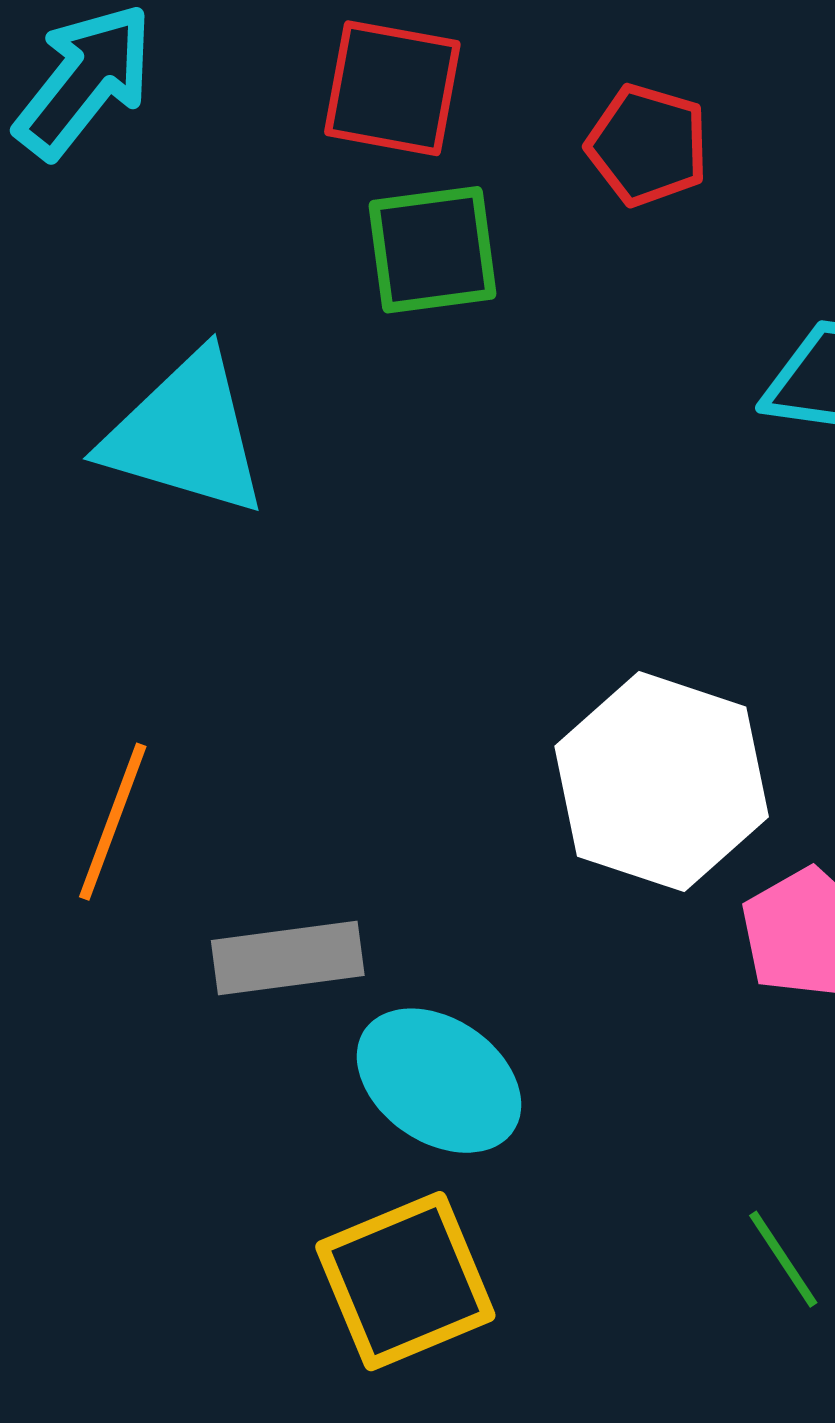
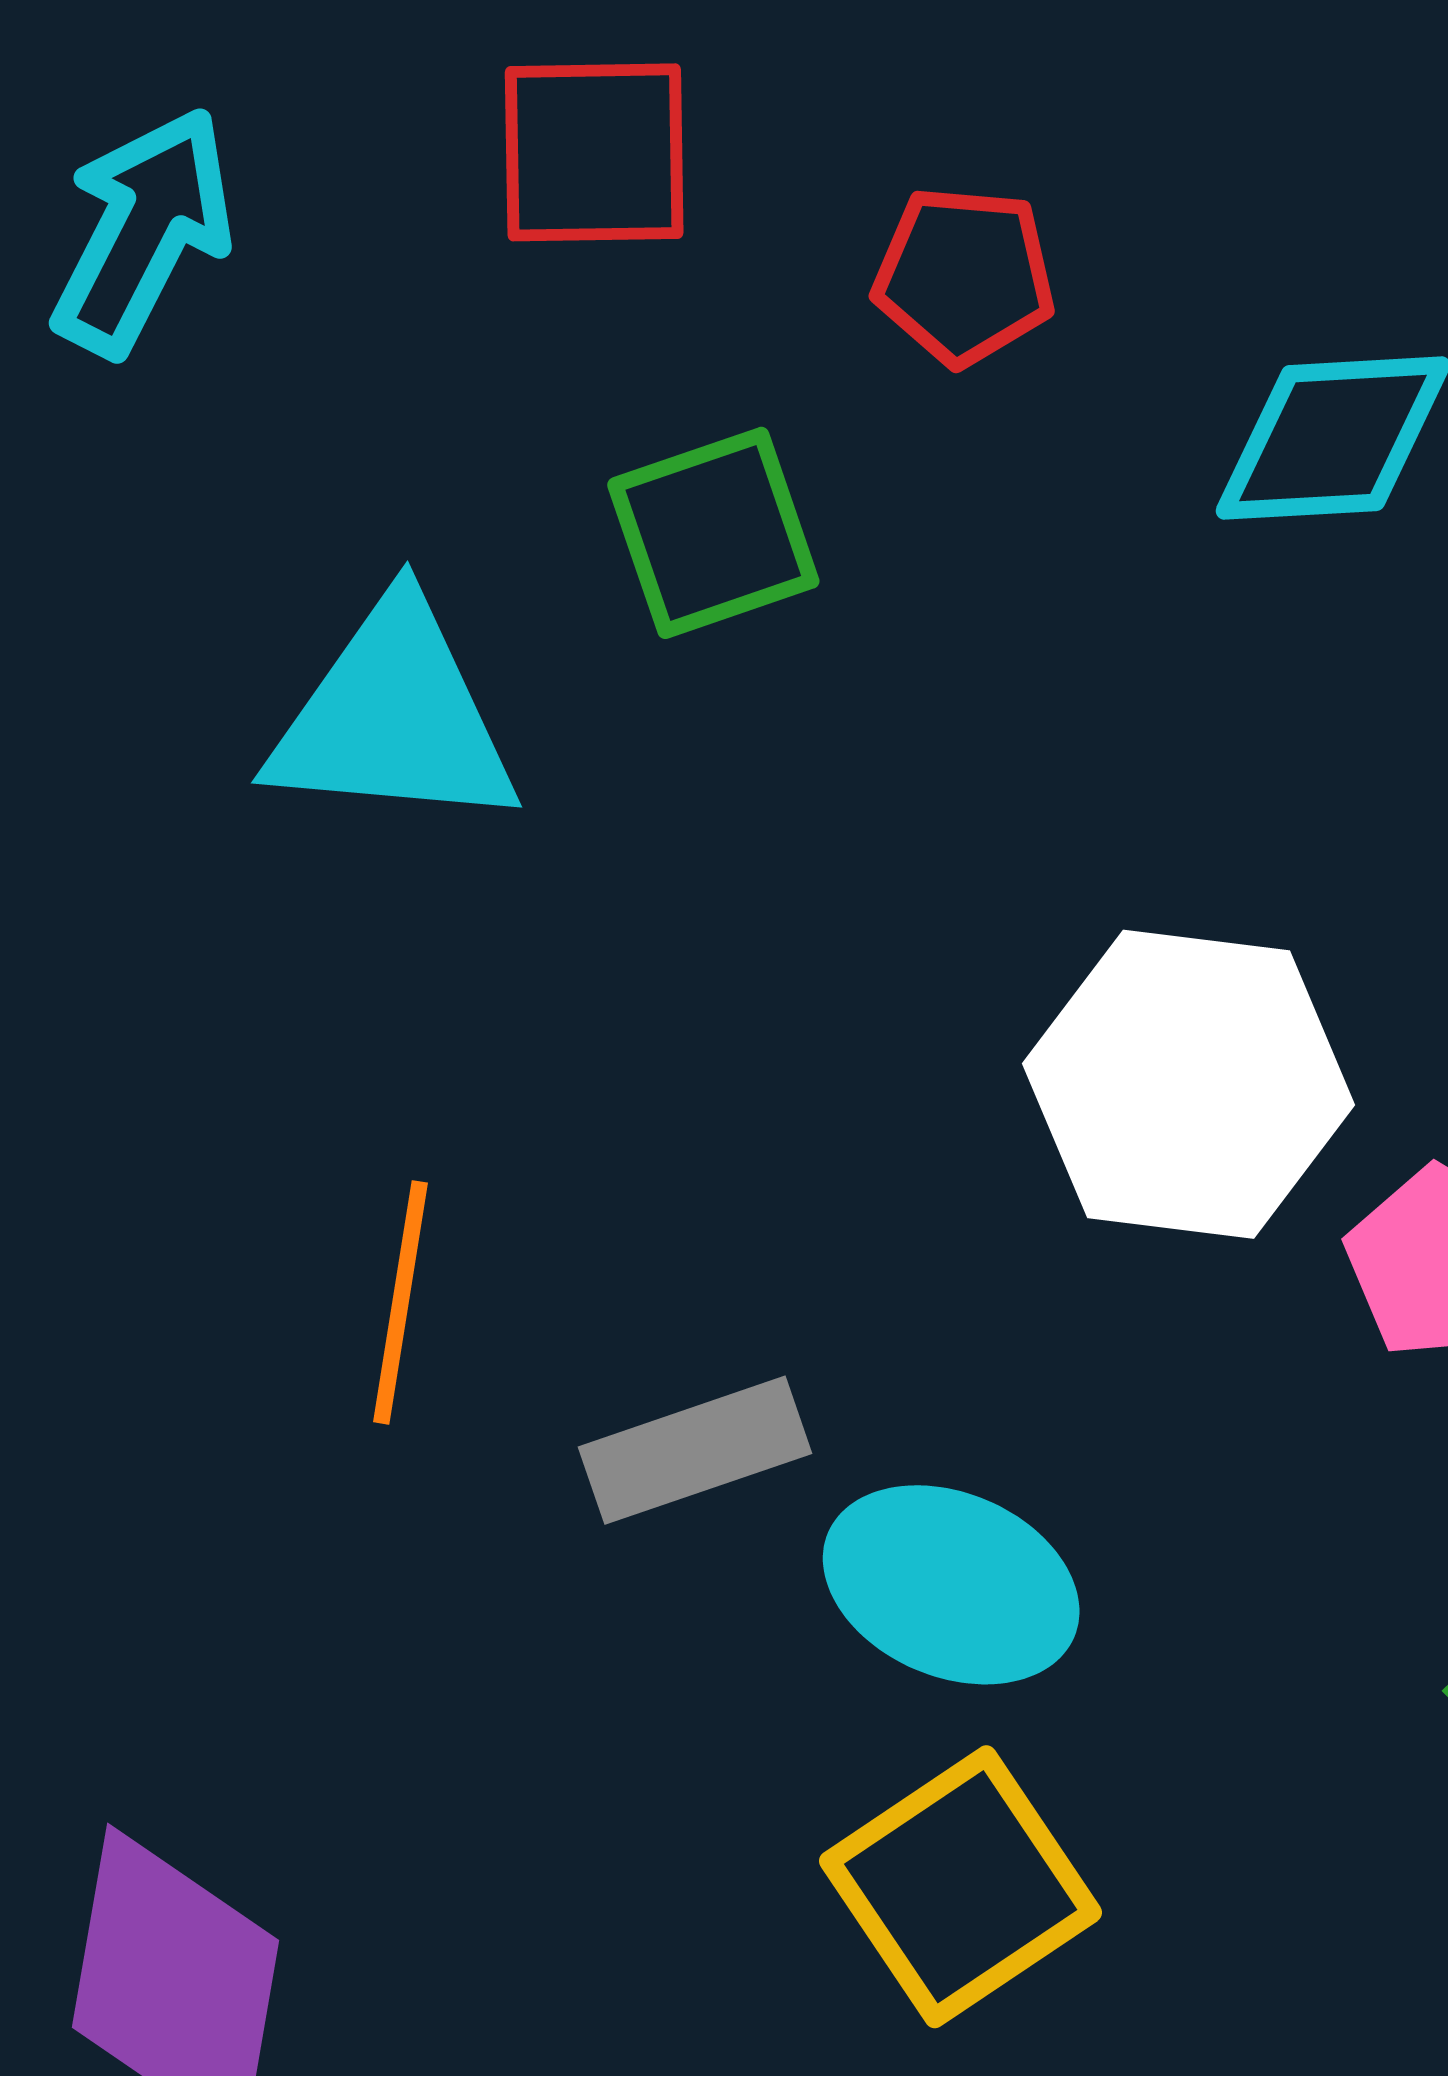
red pentagon: (648, 145) -> (964, 276), moved
green square: (433, 250) -> (713, 533), moved

